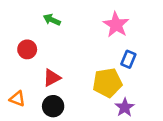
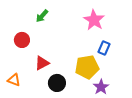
green arrow: (52, 20) -> (42, 16), turned -72
black circle: (53, 106) -> (57, 83), moved

